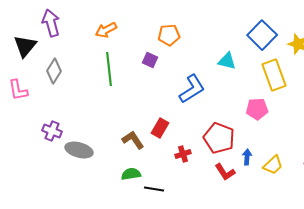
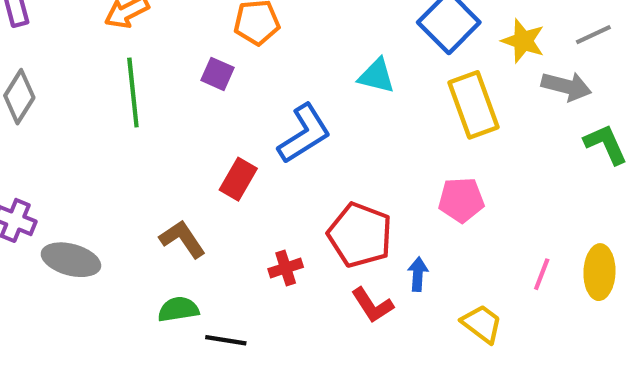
pink pentagon: (257, 109) -> (461, 200), moved
red rectangle: (160, 128) -> (238, 179), moved
yellow trapezoid: (273, 165) -> (482, 324), moved, turned -100

